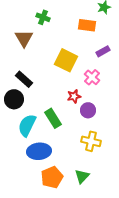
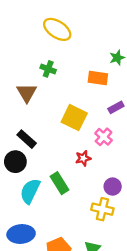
purple circle: (88, 110) -> (113, 187), moved
blue ellipse: (39, 151) -> (21, 234), moved

